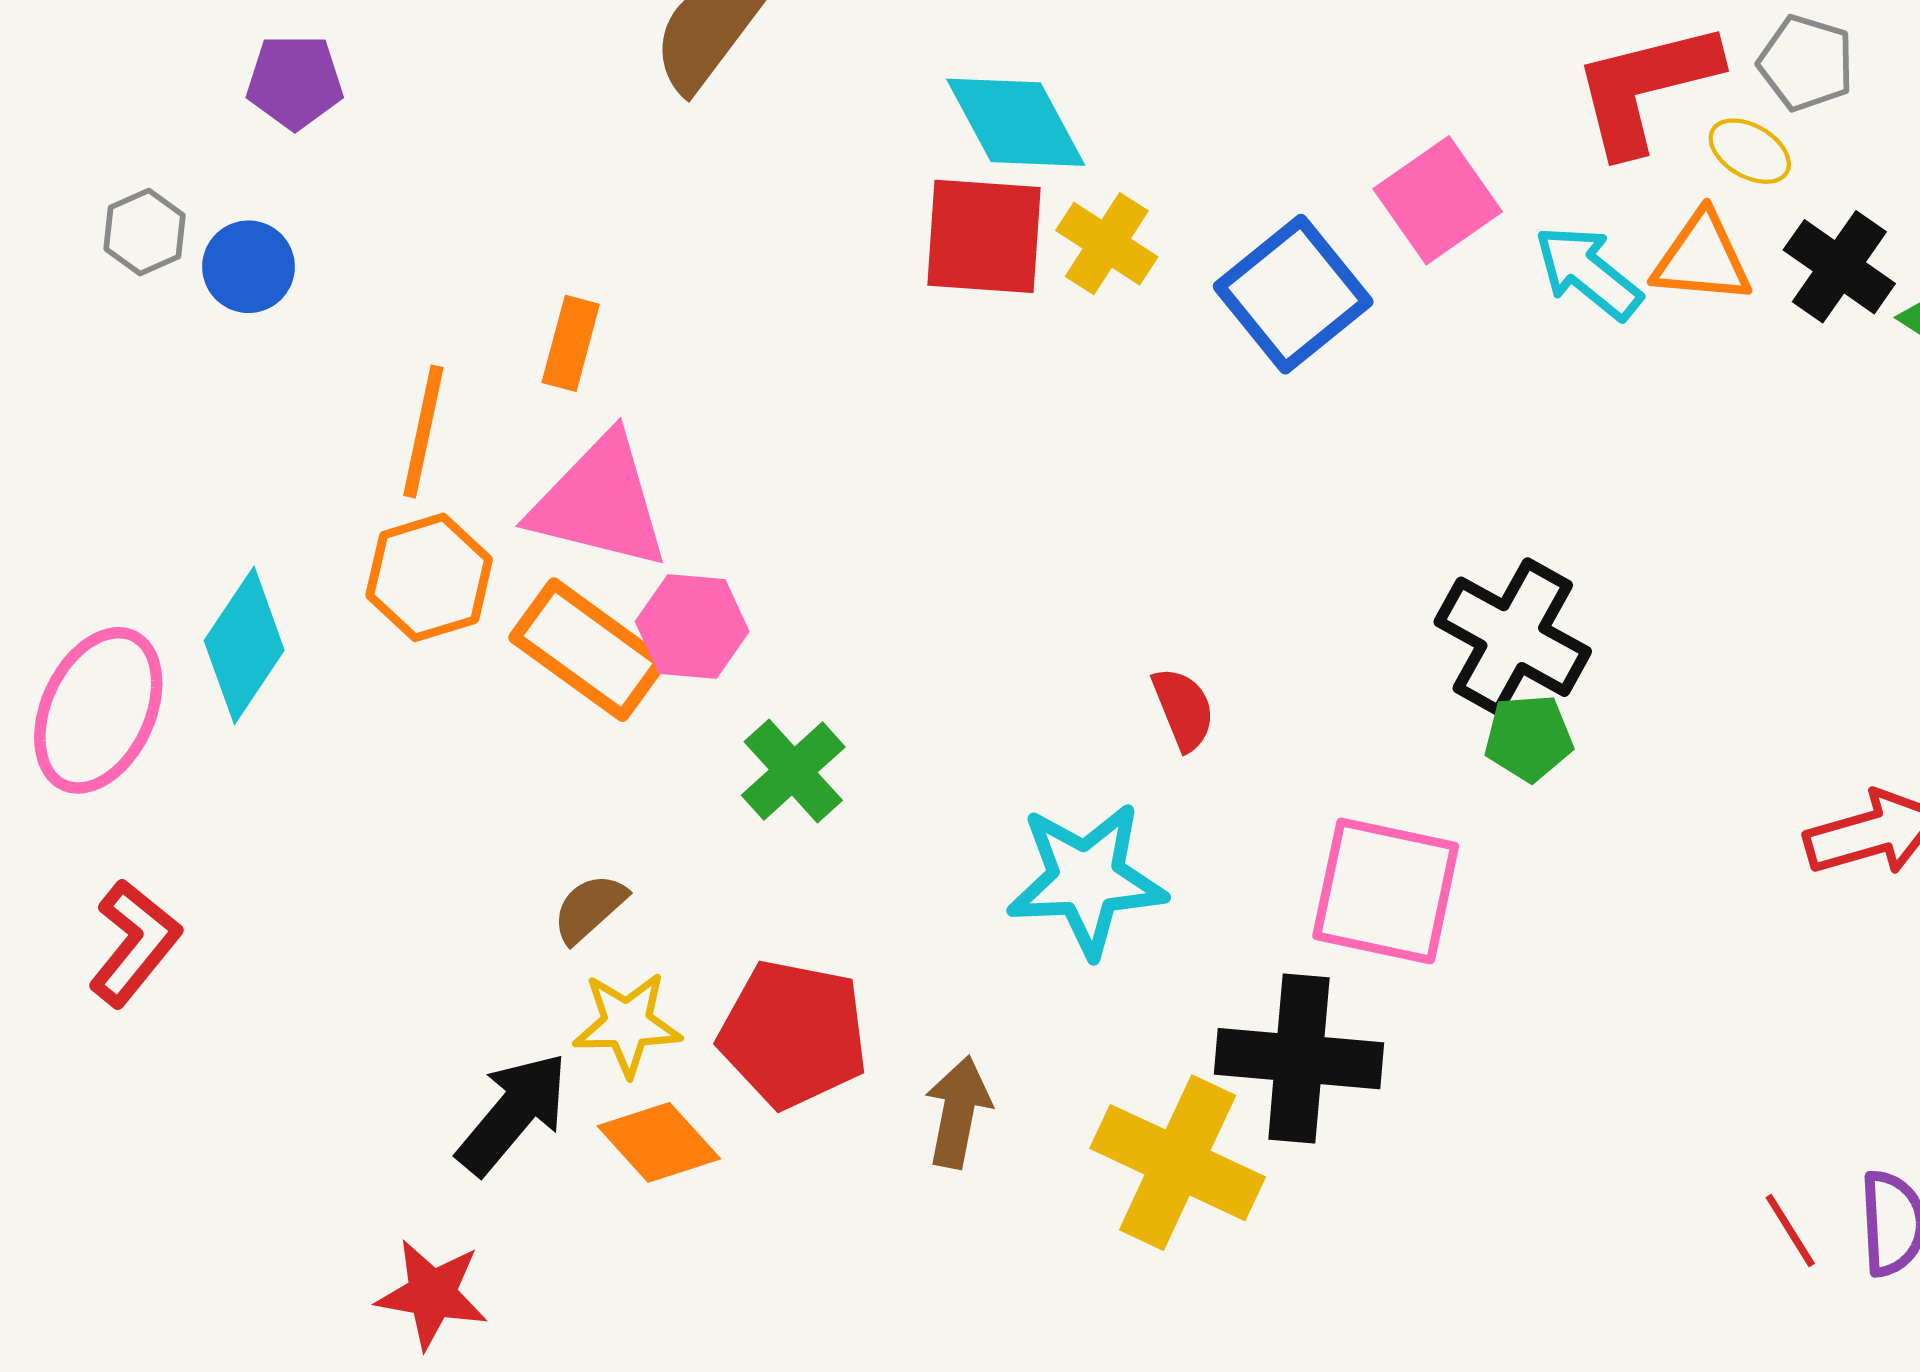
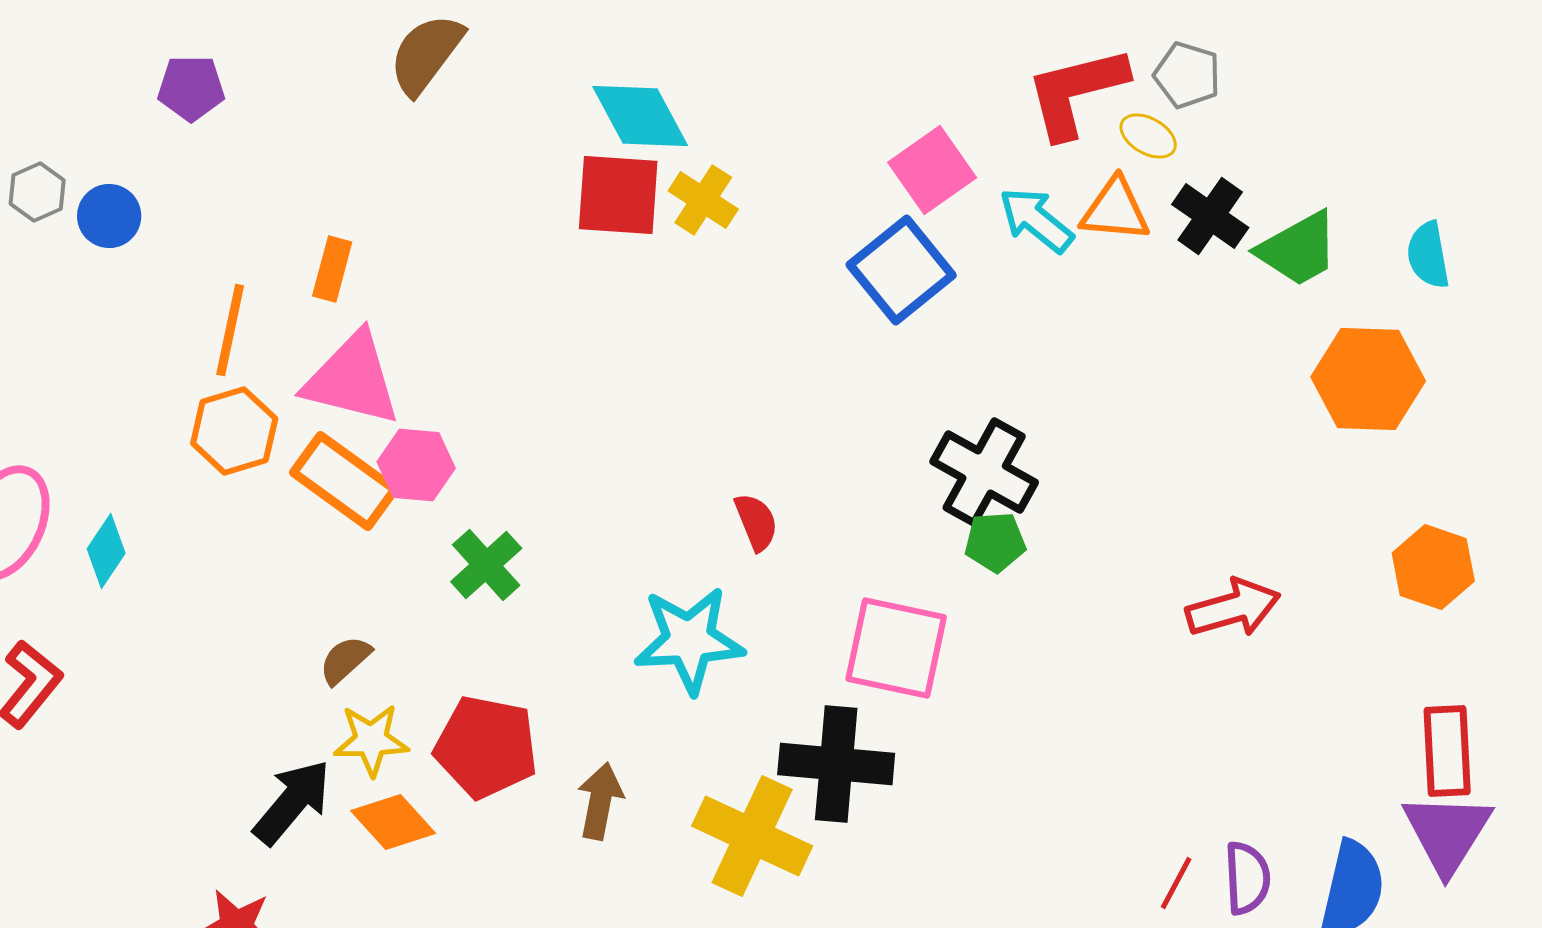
purple pentagon: (295, 82) -> (191, 88), moved
blue square: (1293, 294) -> (901, 270), moved
cyan diamond: (244, 645) -> (106, 551), moved, size x0.7
red line: (1790, 1230) -> (1176, 883), turned 60

